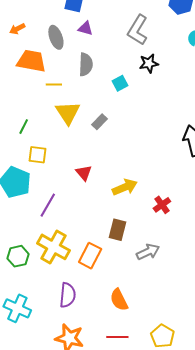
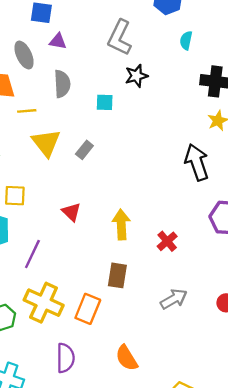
cyan square: (120, 83) -> (105, 102), turned 35
yellow arrow: (125, 187) -> (121, 224), turned -65
gray arrow: (148, 252) -> (174, 299), moved

